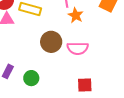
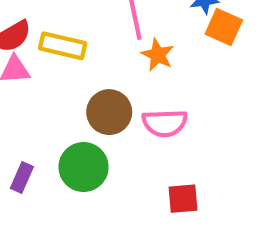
green circle: (31, 78) -> (84, 167), moved, size x1.5

